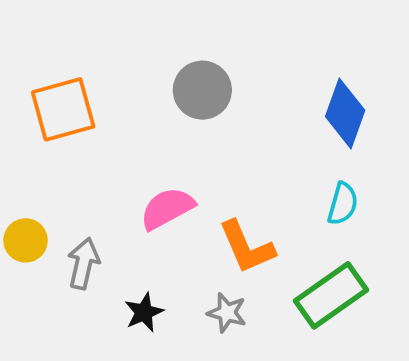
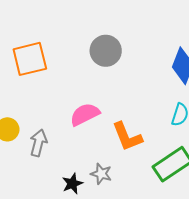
black star: (144, 312) -> (72, 184), moved
gray star: (227, 313) -> (101, 174), moved

